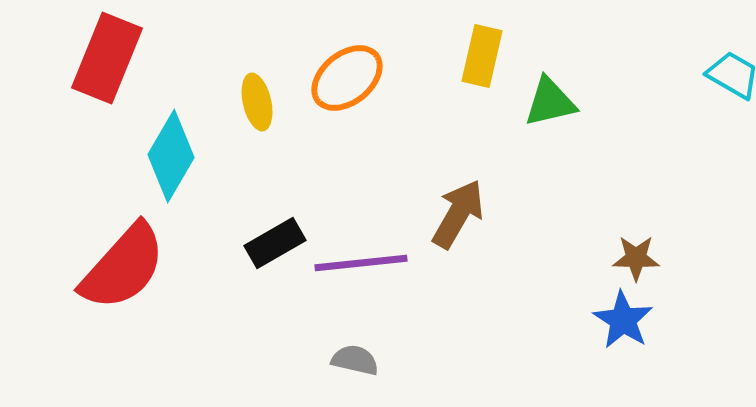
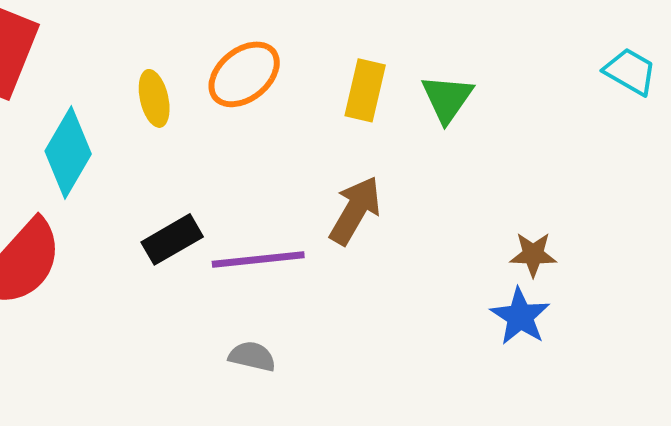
yellow rectangle: (482, 56) -> (365, 90), moved
green triangle: (550, 102) -> (447, 98), turned -42

